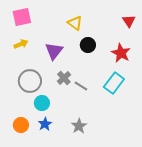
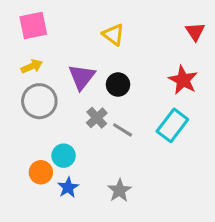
black circle: (88, 45) -> (118, 85), moved
gray circle: (30, 81) -> (39, 101), moved
orange circle: (21, 125) -> (41, 172), moved

